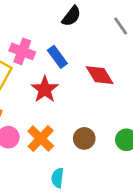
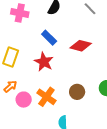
pink cross: (22, 51) -> (20, 13), moved
red diamond: (100, 75) -> (81, 46), turned -35

